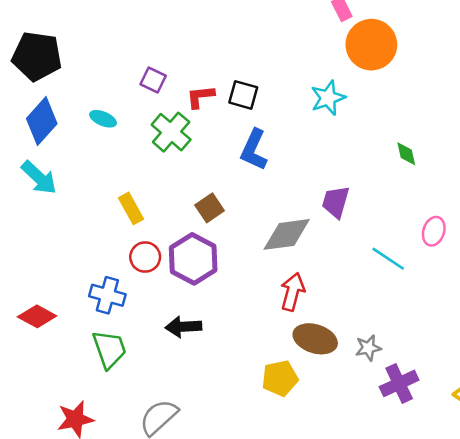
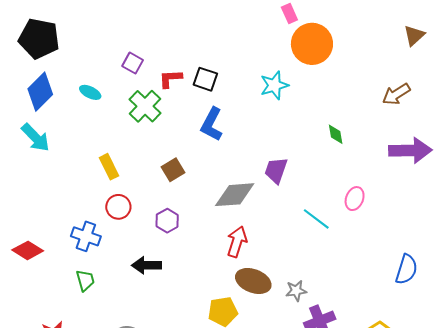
purple hexagon: (193, 259) -> (167, 221), moved, size x0.6
green trapezoid: (109, 349) -> (85, 280), size x0.7

